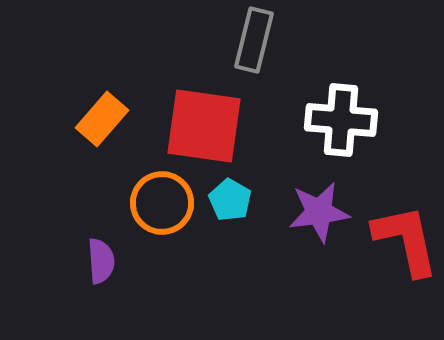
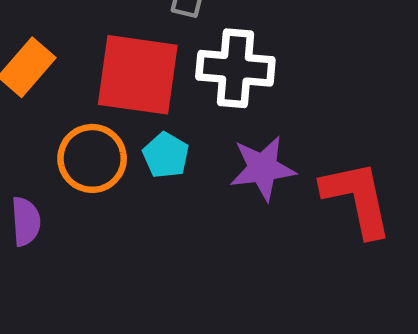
white cross: (341, 120) -> (235, 68), moved

